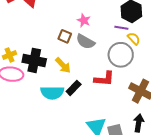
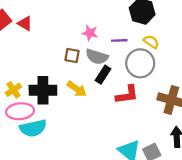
purple line: (121, 28) -> (119, 40), moved
black rectangle: (74, 88) -> (103, 75), moved
cyan semicircle: (52, 93) -> (33, 128), moved

